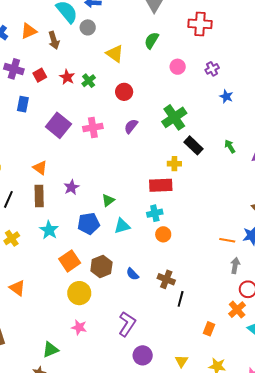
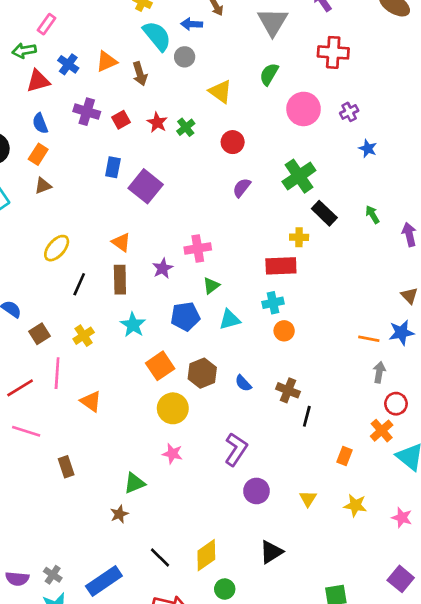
pink circle: (178, 67) -> (304, 109), size x1.6
blue rectangle: (23, 104) -> (113, 167), moved
pink cross: (93, 128) -> (198, 248), moved

